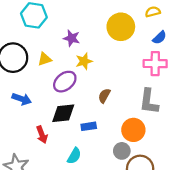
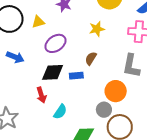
yellow star: (84, 61) -> (97, 29), moved
blue rectangle: (89, 126) -> (76, 76), moved
red arrow: (42, 135) -> (41, 95), moved

